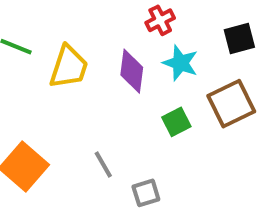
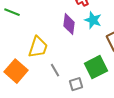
yellow trapezoid: (69, 67) -> (38, 47), moved
green square: (176, 122) -> (96, 67), moved, size x1.6

